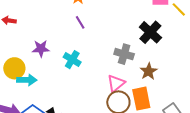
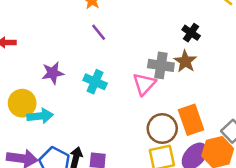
black cross: (150, 32) -> (191, 33), size x0.6
brown star: (149, 71) -> (185, 61), moved
pink triangle: (116, 83) -> (144, 84), moved

